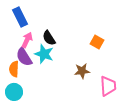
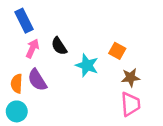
cyan star: (44, 54) -> (87, 65), moved
purple semicircle: (24, 57) -> (37, 80), moved
brown star: (82, 71) -> (131, 78), moved

